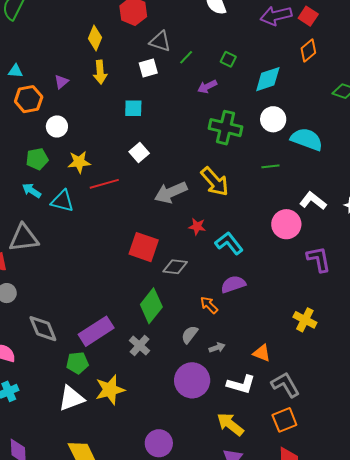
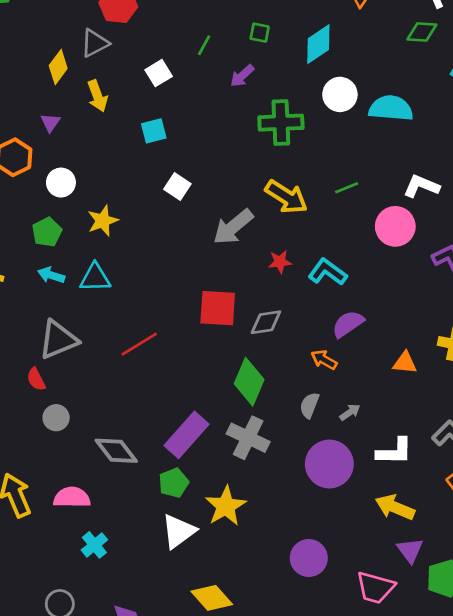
yellow diamond: (95, 38) -> (58, 67), moved, turned 30
gray triangle: (160, 41) -> (95, 43), moved, turned -30
green line: (270, 166) -> (347, 188), moved
red line: (104, 184) -> (139, 344), moved
gray cross: (140, 346) -> (248, 438), size x1.4
orange triangle: (262, 353) -> (405, 363), moved

